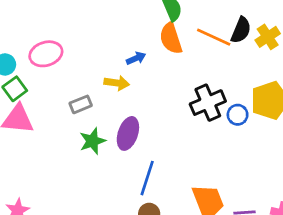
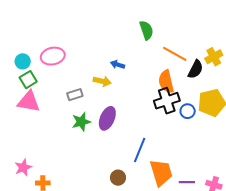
black semicircle: (241, 30) -> (195, 69), moved
orange semicircle: (171, 38) -> (166, 82), moved
blue arrow: (136, 58) -> (118, 65), turned -144
blue line: (147, 178) -> (140, 150), moved

